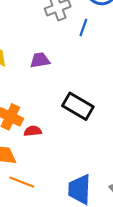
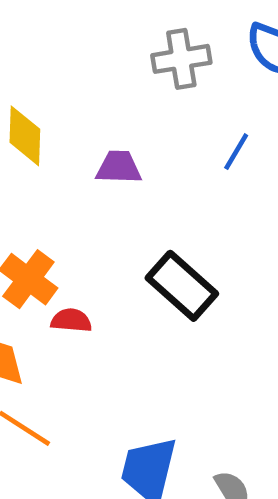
blue line: (83, 28) -> (236, 152), moved

